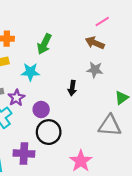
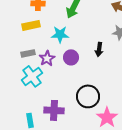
purple circle: (41, 109) -> (71, 57), moved
black circle: (49, 132) -> (88, 96), moved

